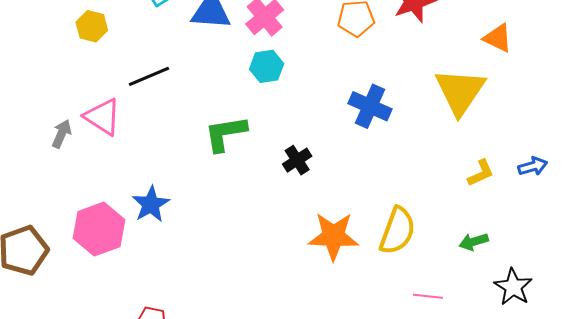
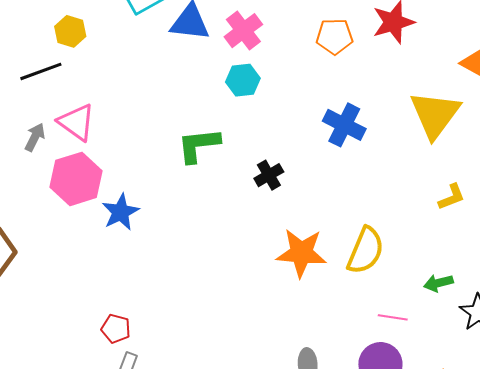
black line: (149, 76) -> (41, 71), moved
pink hexagon: (99, 229) -> (76, 179), moved
green arrow: (474, 242) -> (438, 283), moved

